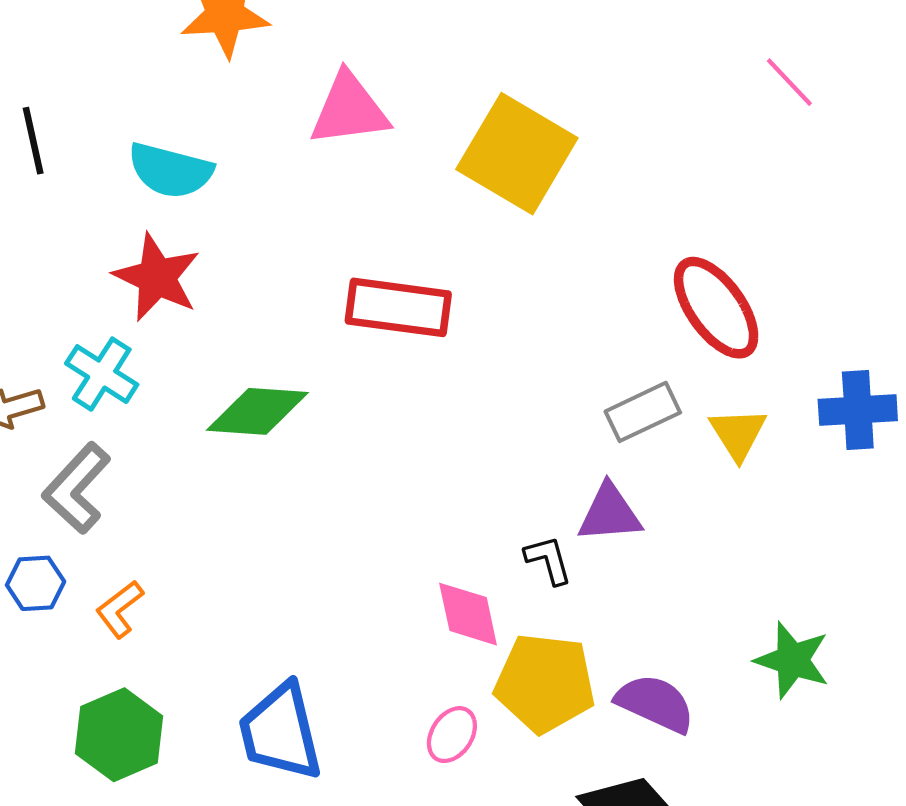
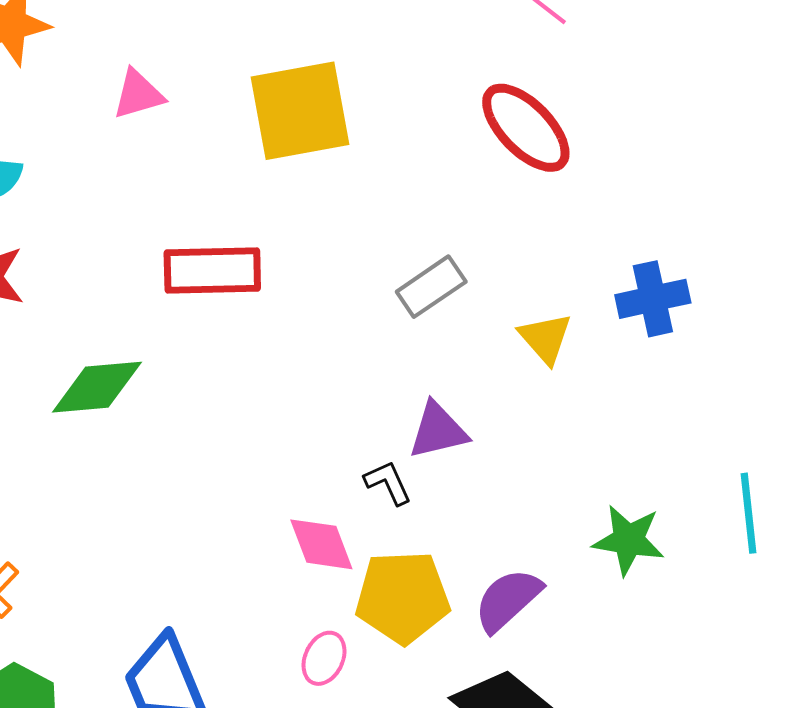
pink triangle: (349, 110) -> (138, 94), size x0.7
yellow square: (517, 154) -> (300, 111), turned -32
red ellipse: (716, 308) -> (526, 128), moved
gray rectangle: (643, 412) -> (431, 287), moved
purple semicircle: (655, 703) -> (508, 600), turned -58

